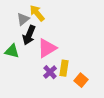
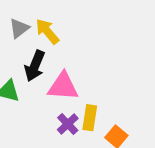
gray triangle: (23, 19) -> (19, 28), moved
pink triangle: (47, 48) -> (63, 86), turned 35

